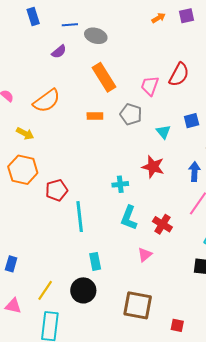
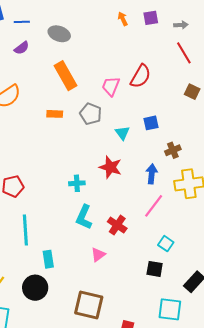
orange arrow: (159, 18) -> (123, 19), turned -88
blue line: (70, 25) -> (22, 22), moved
cyan line: (80, 217) -> (25, 230), moved

